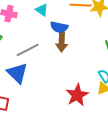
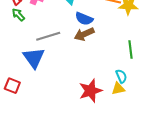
brown arrow: (62, 42) -> (84, 34), turned 54

